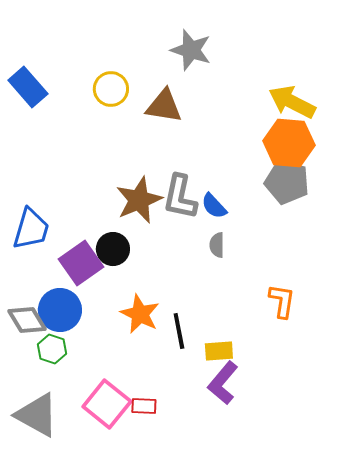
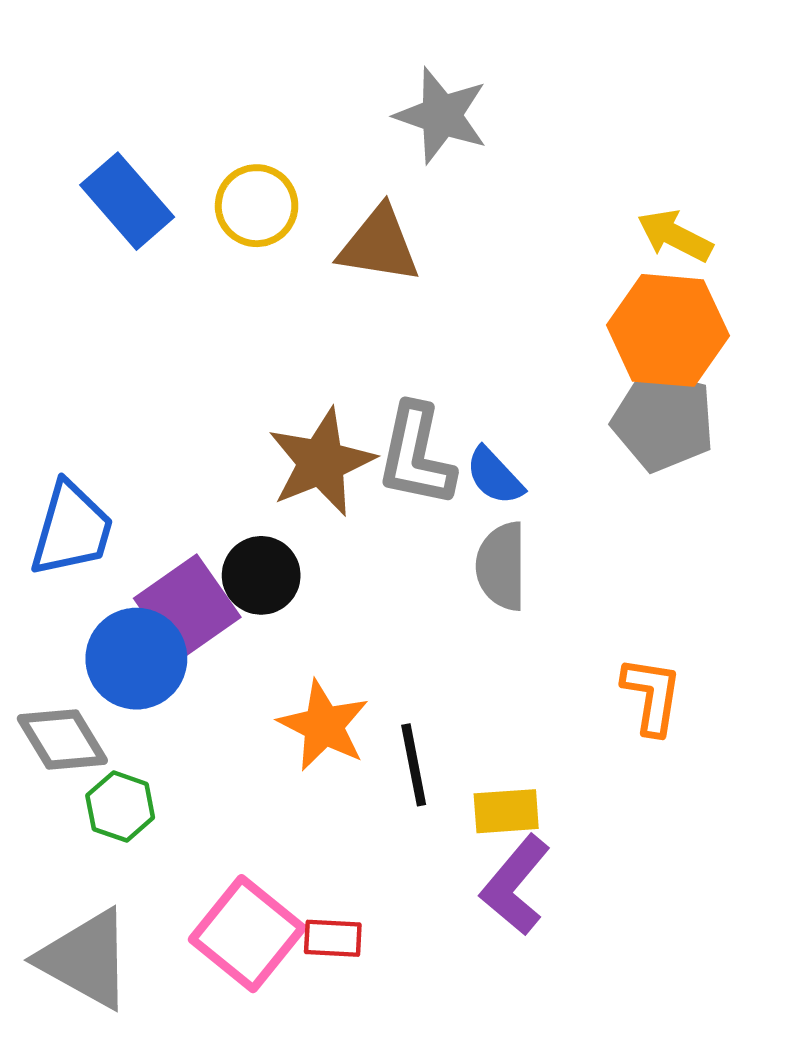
blue rectangle: (28, 87) -> (127, 201), moved
yellow arrow: (292, 102) -> (675, 236), size x0.7
gray semicircle: (217, 245) -> (502, 566), size x1.5
blue circle: (60, 310) -> (136, 659), moved

